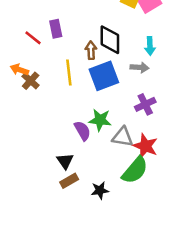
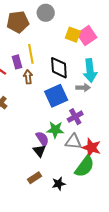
cyan arrow: (150, 46) -> (90, 71), size x1.6
brown arrow: (91, 50) -> (28, 77), moved
yellow line: (69, 73) -> (31, 54), moved
purple cross: (145, 104) -> (75, 117), moved
black triangle: (65, 161) -> (39, 151), moved

